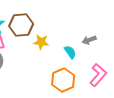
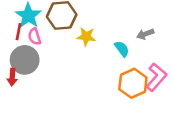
orange hexagon: (63, 80) -> (133, 83), moved

